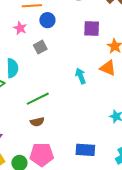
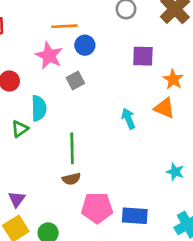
pink star: (20, 28) -> (49, 56), size x1.5
green line: (38, 99) -> (72, 148), turned -65
pink pentagon: (42, 155) -> (97, 208), moved

